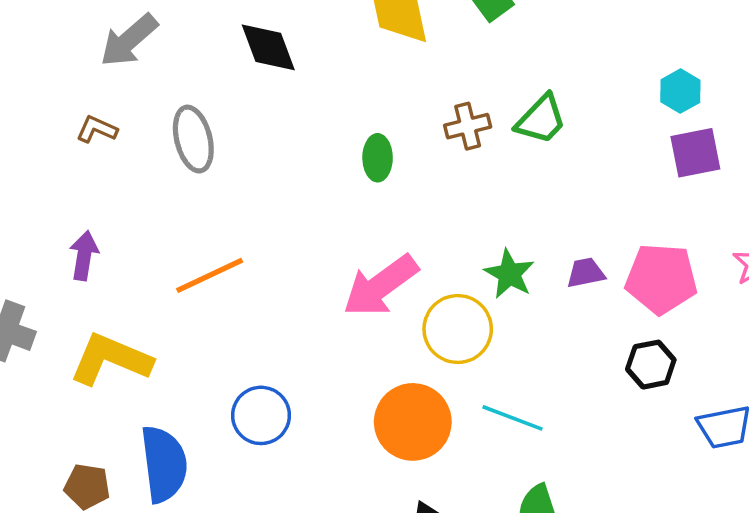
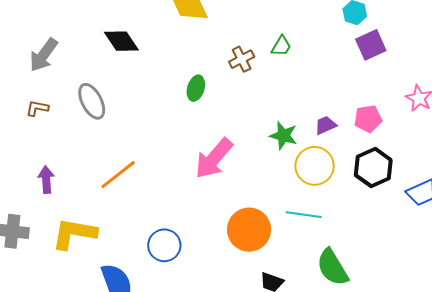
green trapezoid: (541, 119) -> (281, 46), size x0.7
green ellipse: (378, 158) -> (196, 88), turned 30
pink pentagon: (661, 279) -> (368, 119), size x0.7
yellow circle: (458, 329) -> (315, 166), moved
black hexagon: (651, 365) -> (373, 168), size x1.4

